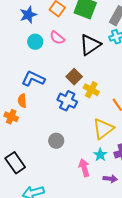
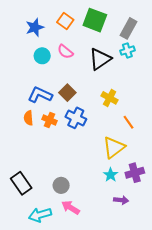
brown square: (74, 77) -> (67, 93), moved
yellow cross: (91, 90) -> (110, 98), moved
orange cross: (11, 117) -> (50, 120), moved
gray circle: (56, 141) -> (61, 185), moved
pink arrow: (84, 168) -> (71, 207), moved, turned -42

